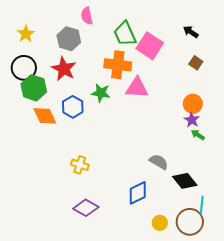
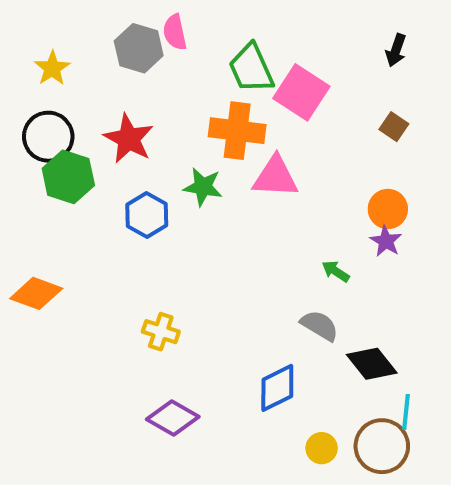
black arrow: (191, 32) -> (396, 50), moved, turned -105
gray hexagon: (69, 39) -> (139, 48), moved
orange diamond: (45, 116) -> (36, 293), moved, turned -45
green arrow: (198, 135) -> (336, 271), moved

